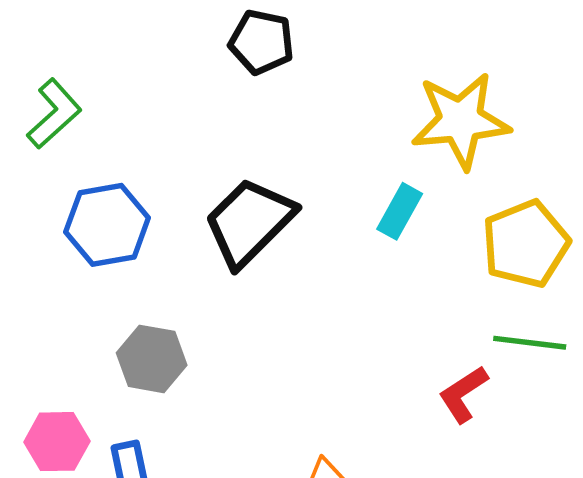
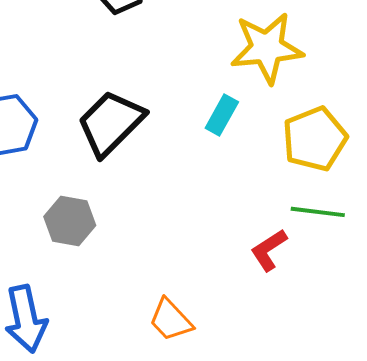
gray hexagon: (152, 359) -> (70, 221), moved

